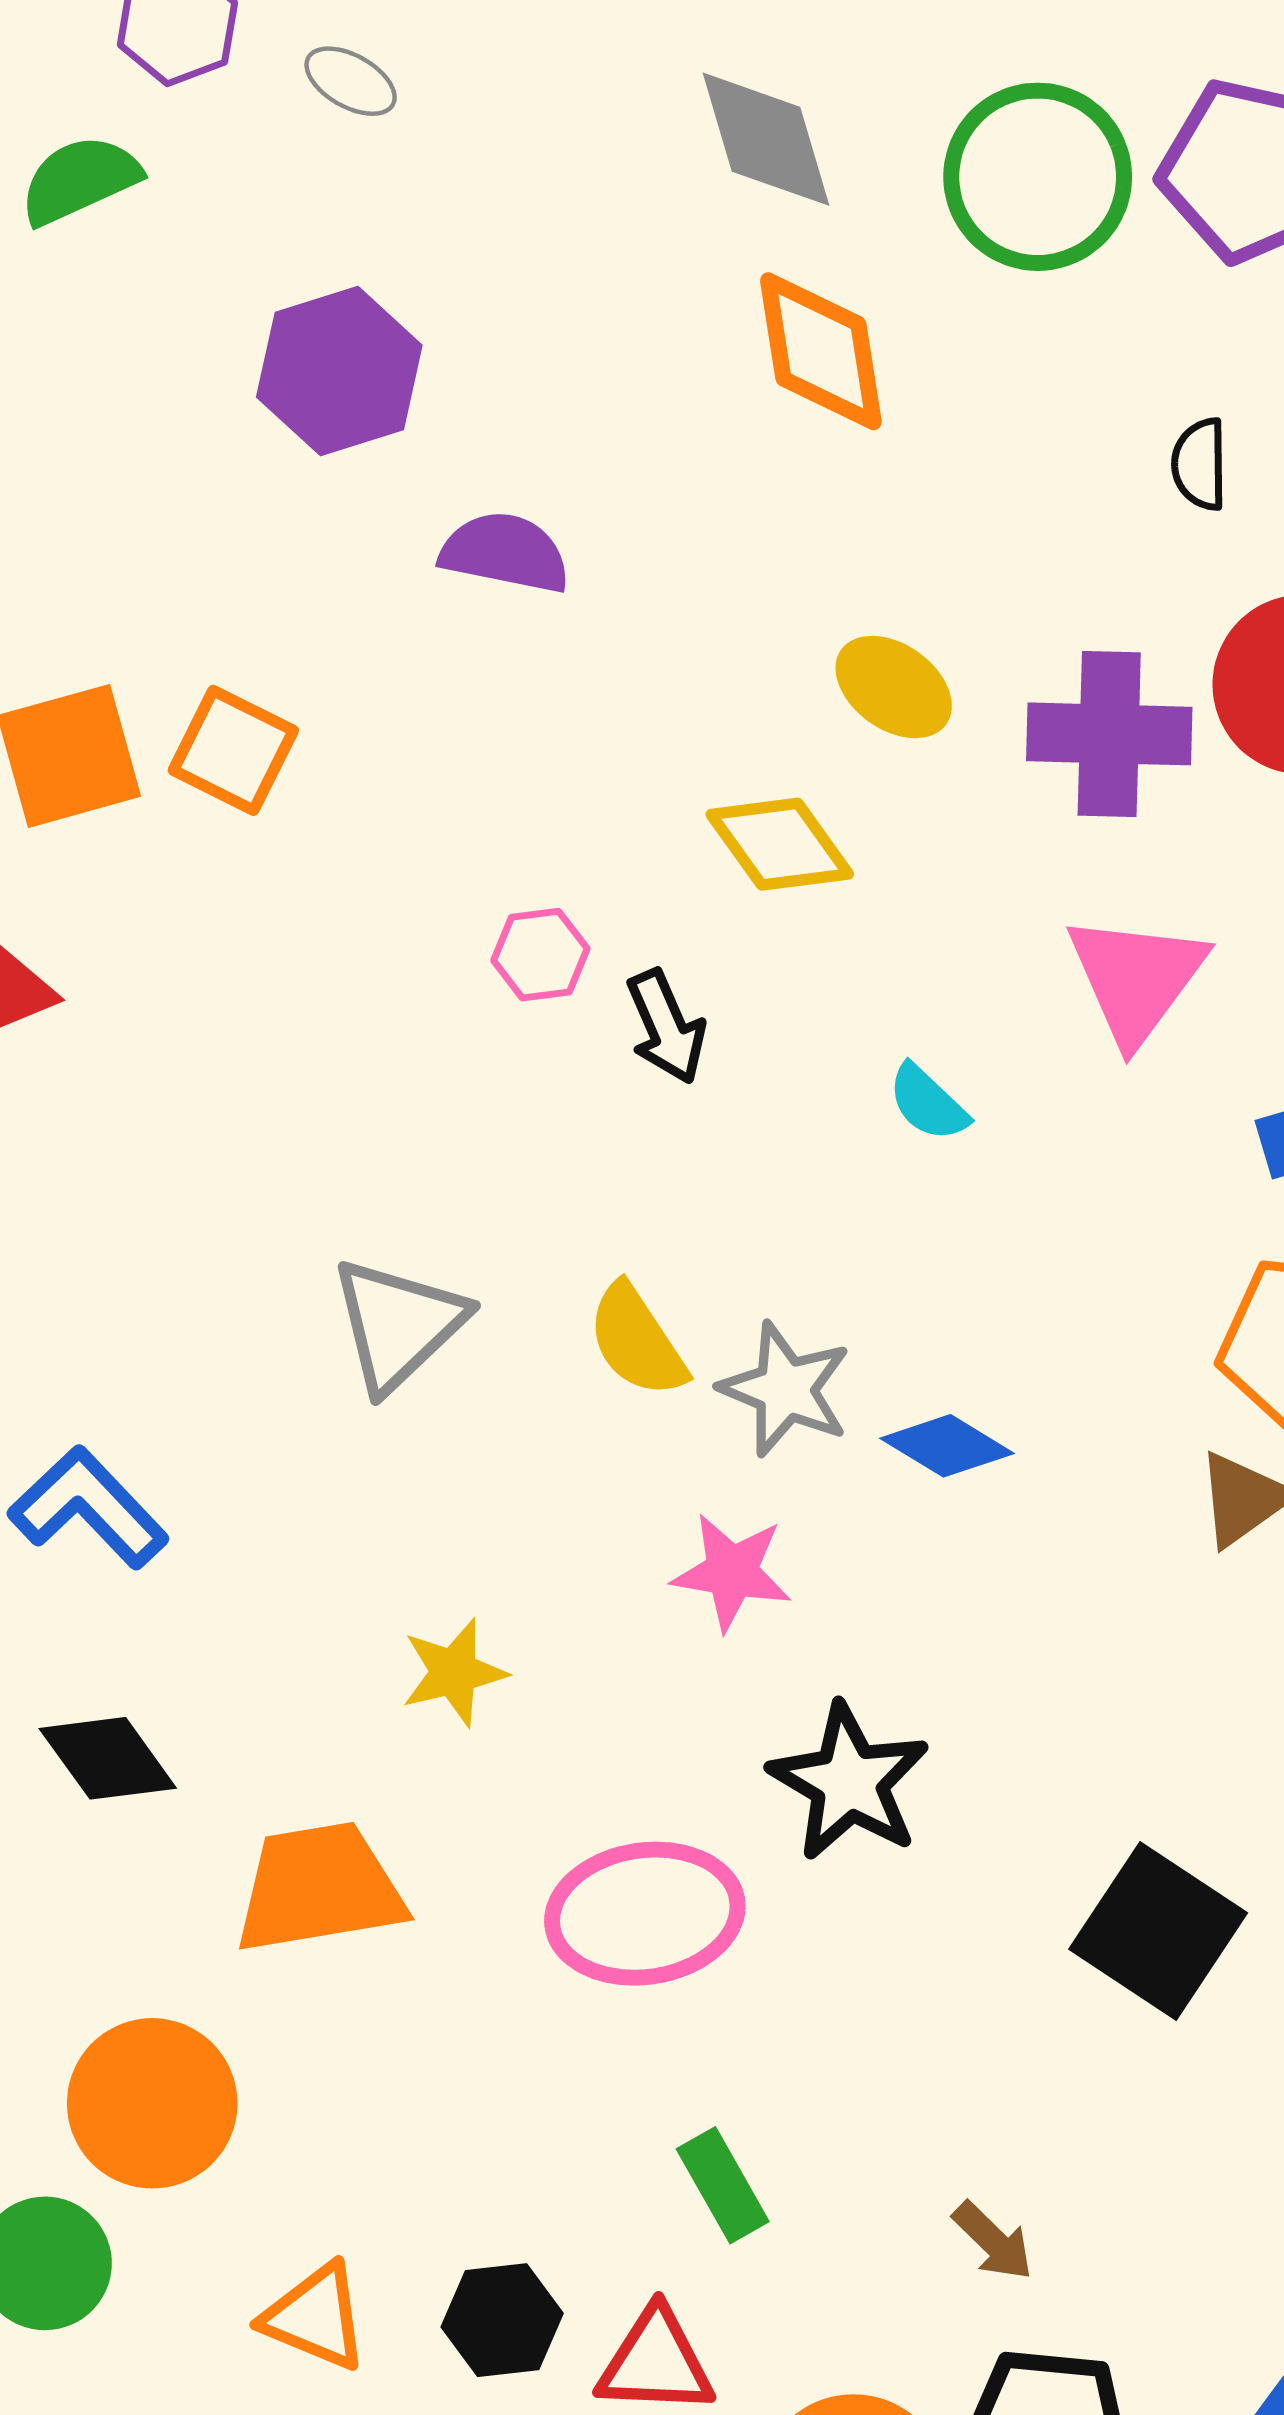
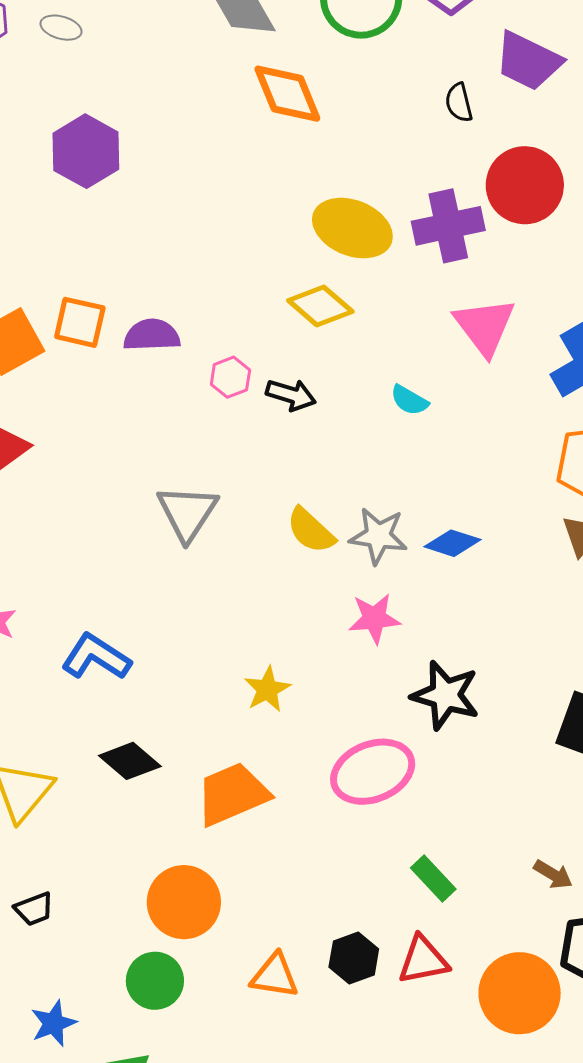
purple semicircle: (505, 553) -> (152, 335), moved
yellow ellipse: (894, 687) -> (352, 228), size x1.5
black arrow: (666, 1027) -> (291, 395), turned -36
gray triangle: (398, 1324) -> (187, 513), moved

